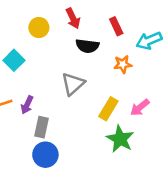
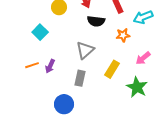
pink arrow: (140, 107) -> (143, 58), moved
gray rectangle: (42, 127) -> (80, 78), moved
green star: (120, 139) -> (137, 87), moved

